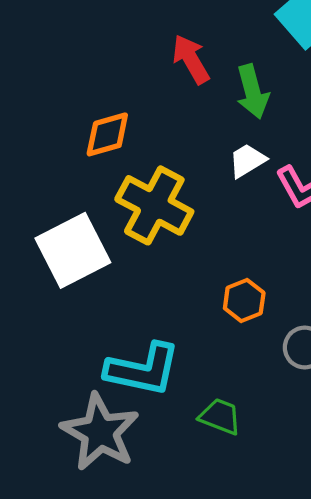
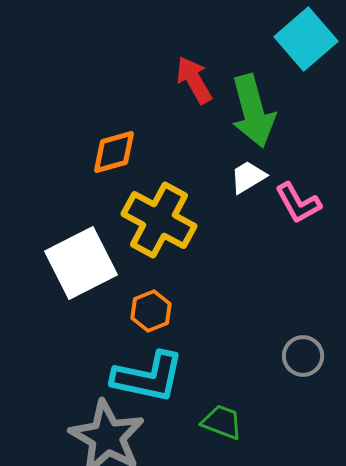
green arrow: (252, 92) -> (253, 111), size x1.4
orange hexagon: (244, 300) -> (151, 311), moved

